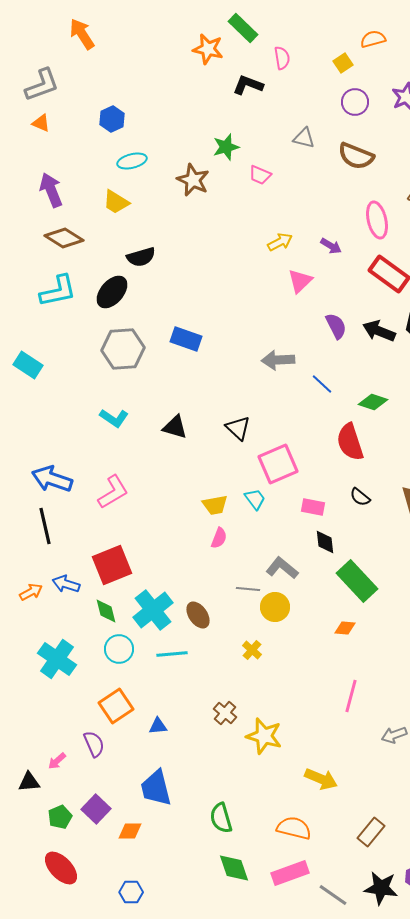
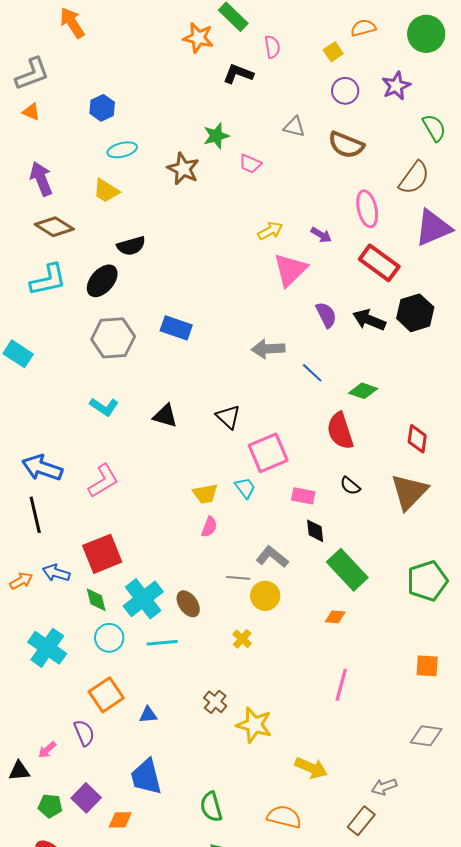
pink triangle: (300, 281) -> (290, 270), size x1.4
gray arrow: (394, 735) -> (384, 787), moved
green pentagon: (60, 817) -> (50, 806), turned 30

